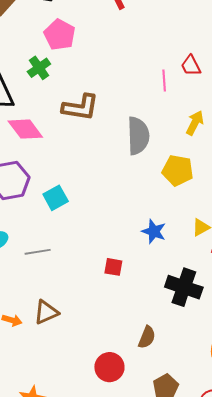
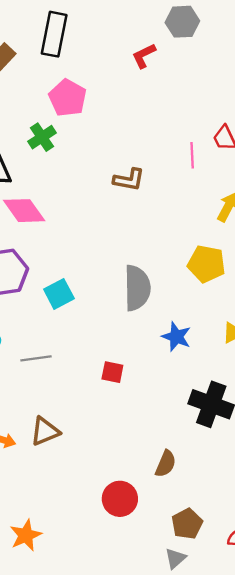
brown L-shape: (80, 107) -> (129, 180), moved, size x0.7
gray semicircle: (138, 136) -> (137, 288), moved
red square: (113, 267) -> (112, 372), moved

